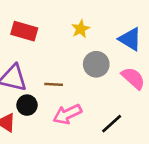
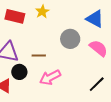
yellow star: (81, 29) -> (42, 12), moved
black line: (112, 124) -> (97, 84), moved

